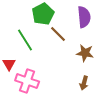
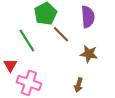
brown arrow: (84, 83) -> (79, 85), moved

